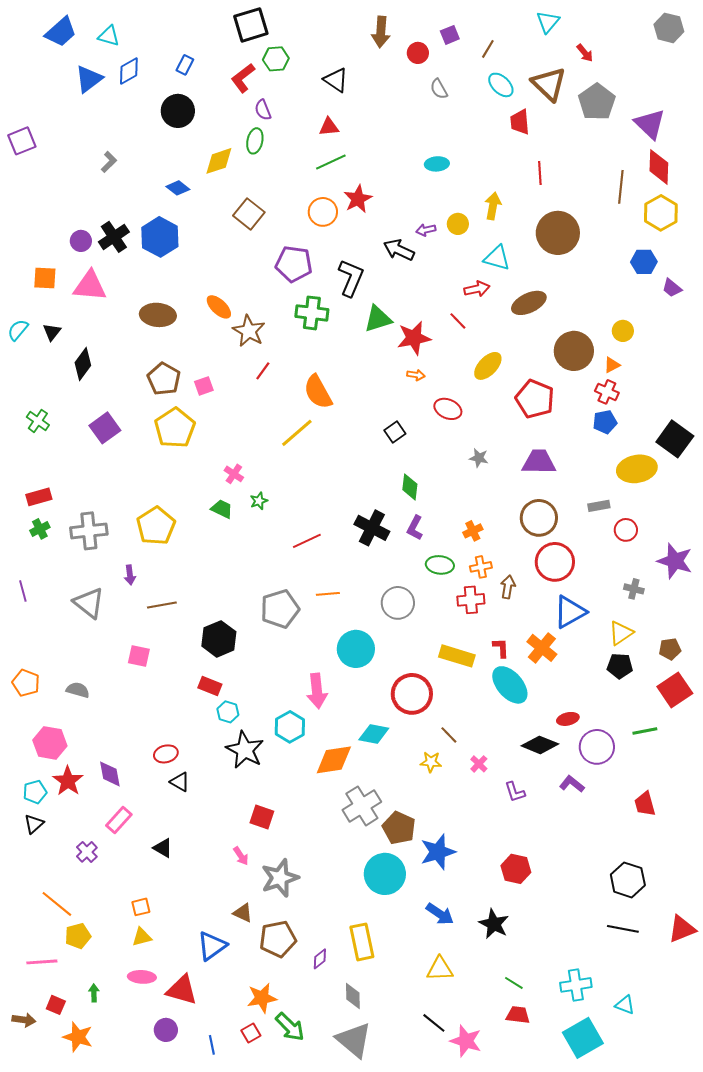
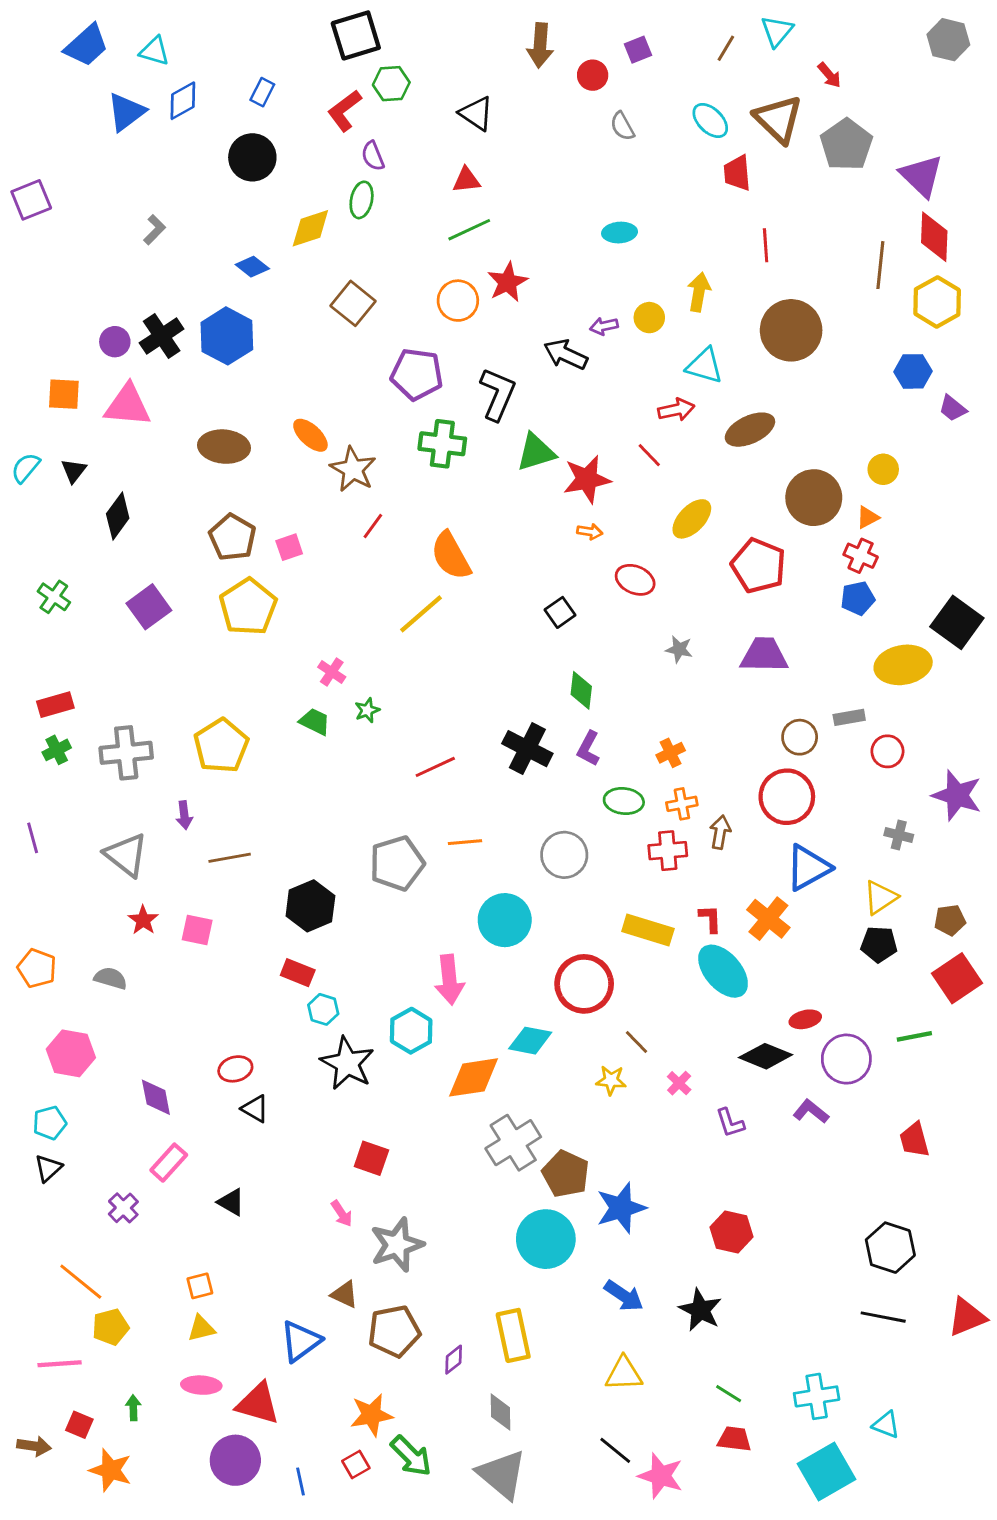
brown line: (488, 49) -> (726, 48), moved
brown circle: (539, 518) -> (800, 737), moved, size x0.7
red star: (68, 781) -> (143, 920), moved, size x0.7
purple circle: (166, 1030) -> (235, 1460), size x1.5

